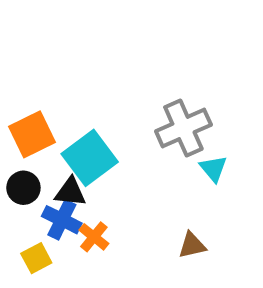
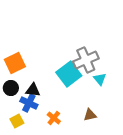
cyan square: (90, 158) -> (69, 74), moved
orange cross: (94, 237) -> (54, 118), moved

